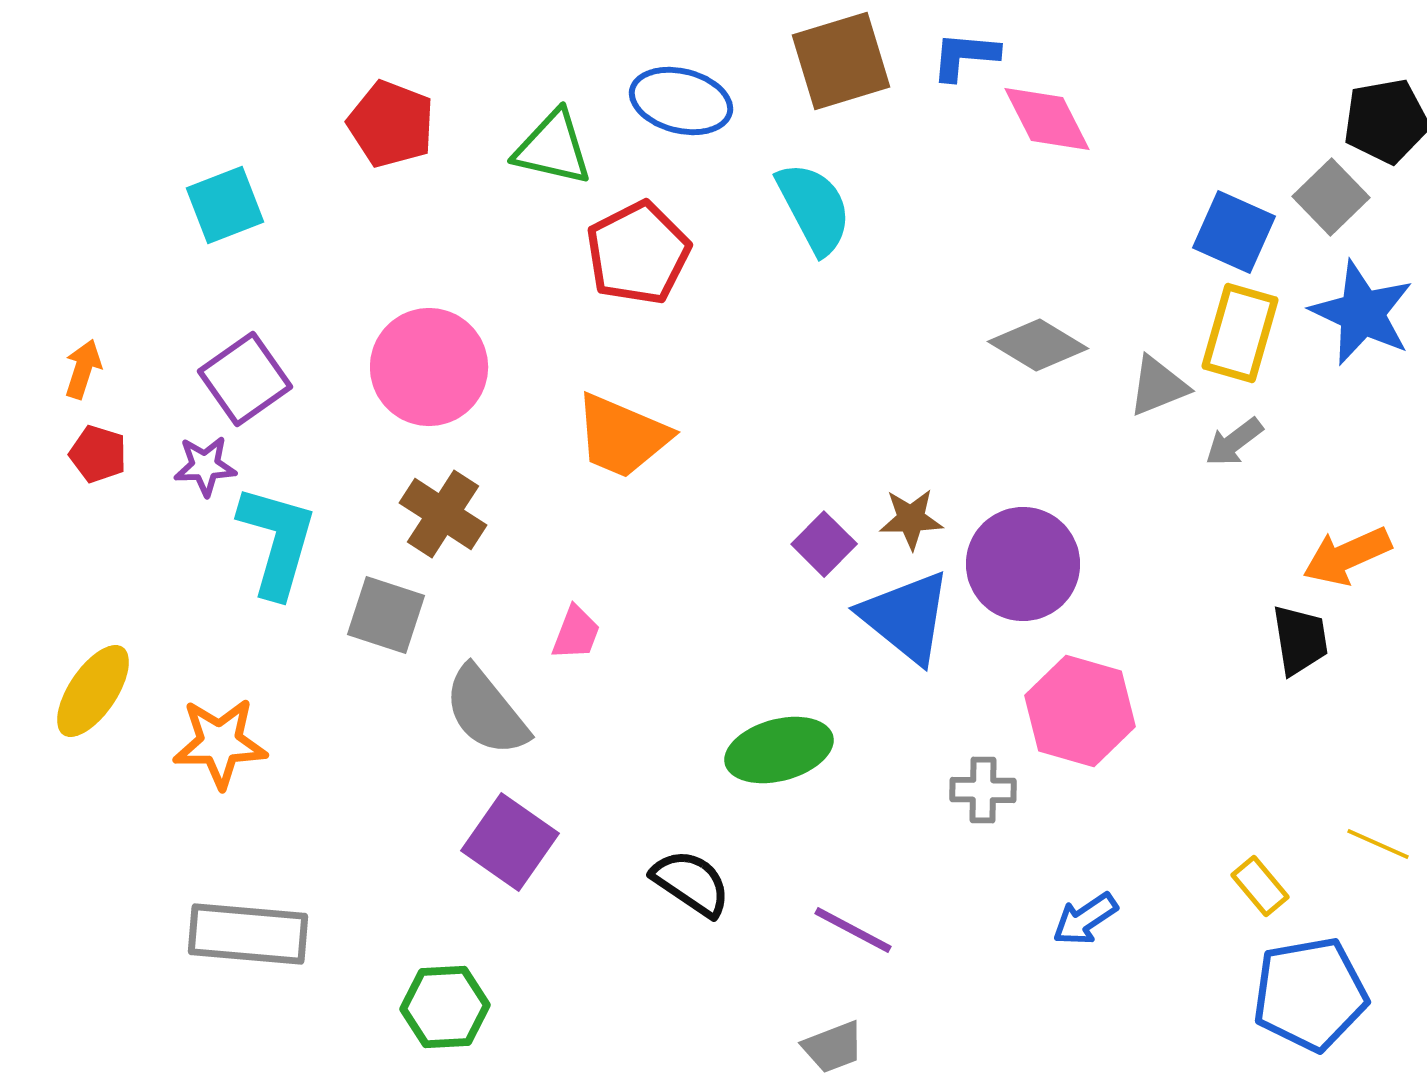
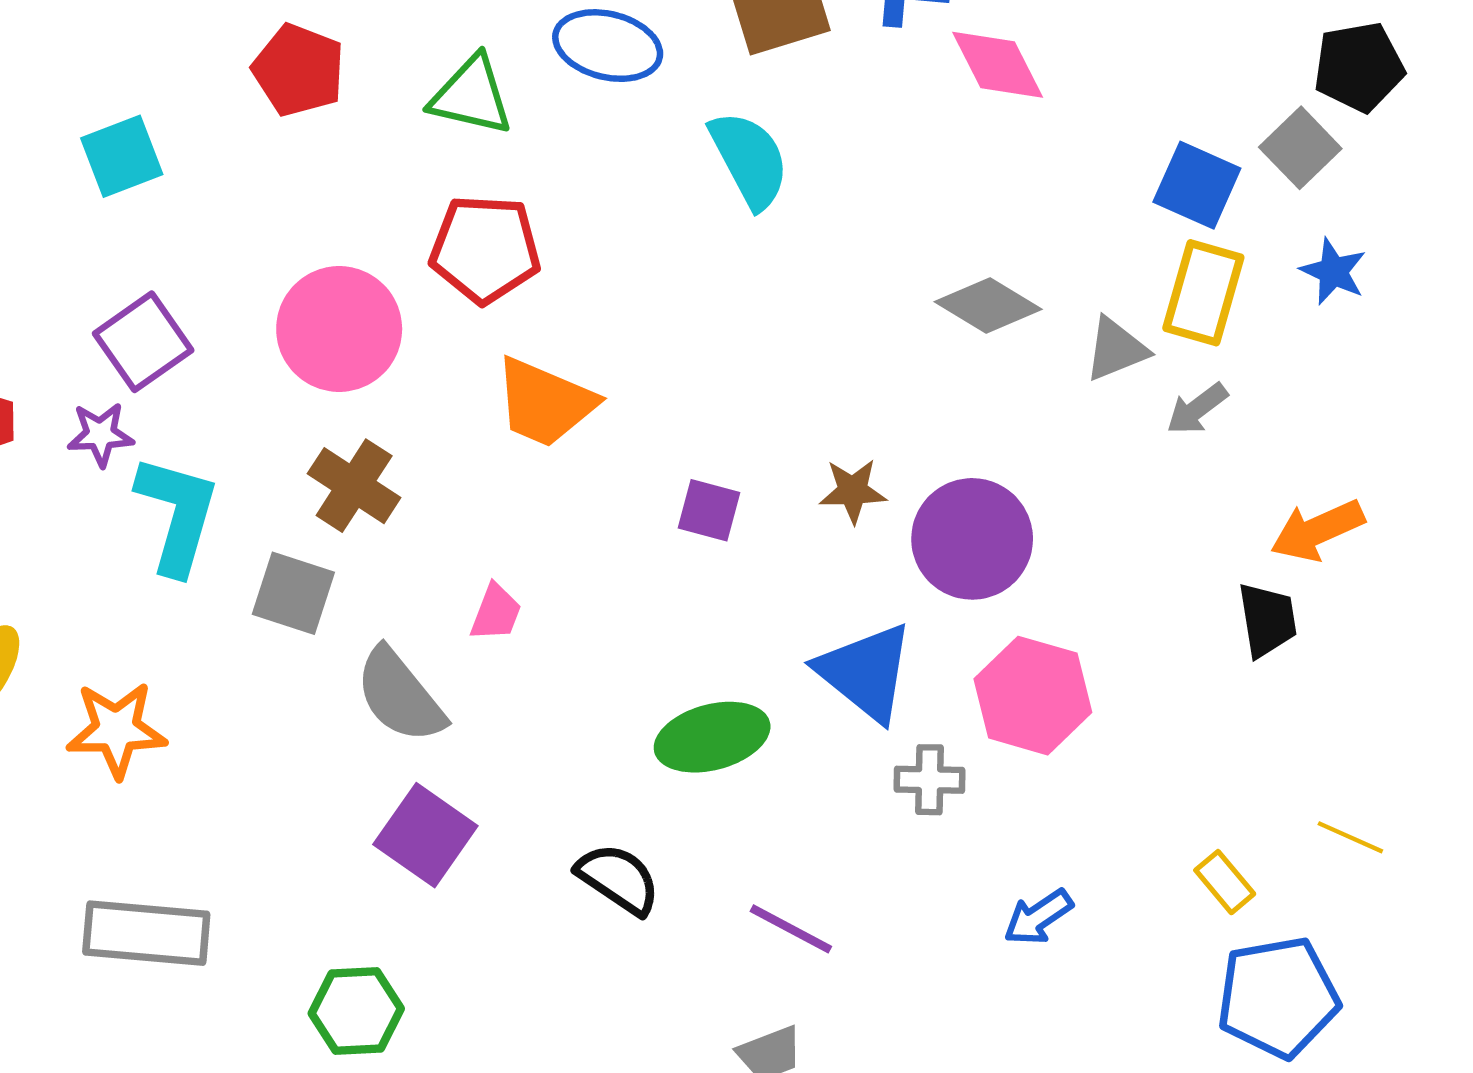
red pentagon: (638, 253) -> (485, 249), moved, turned 30
blue star: (1362, 313) -> (1333, 271), size x0.6
purple square: (824, 544) -> (709, 510), moved, turned -30
blue triangle: (906, 617) -> (866, 672), moved

